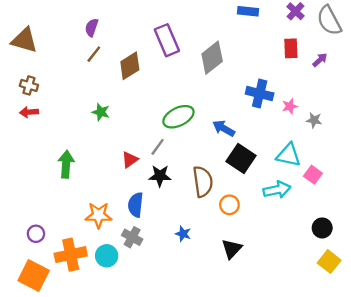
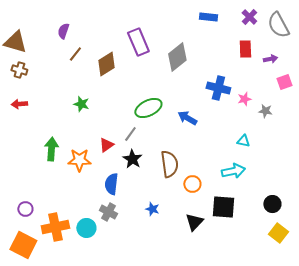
purple semicircle: (92, 27) -> (63, 31), moved
purple arrow: (320, 60) -> (270, 59), turned 32
brown cross: (29, 85) -> (19, 70), moved
cyan triangle: (289, 155) -> (243, 141), size x0.6
black square: (241, 158) -> (223, 207), moved, turned -30
pink square: (313, 175) -> (284, 82), moved, turned 35
black star: (160, 176) -> (132, 159), turned 30
orange star: (99, 215) -> (79, 160), moved

